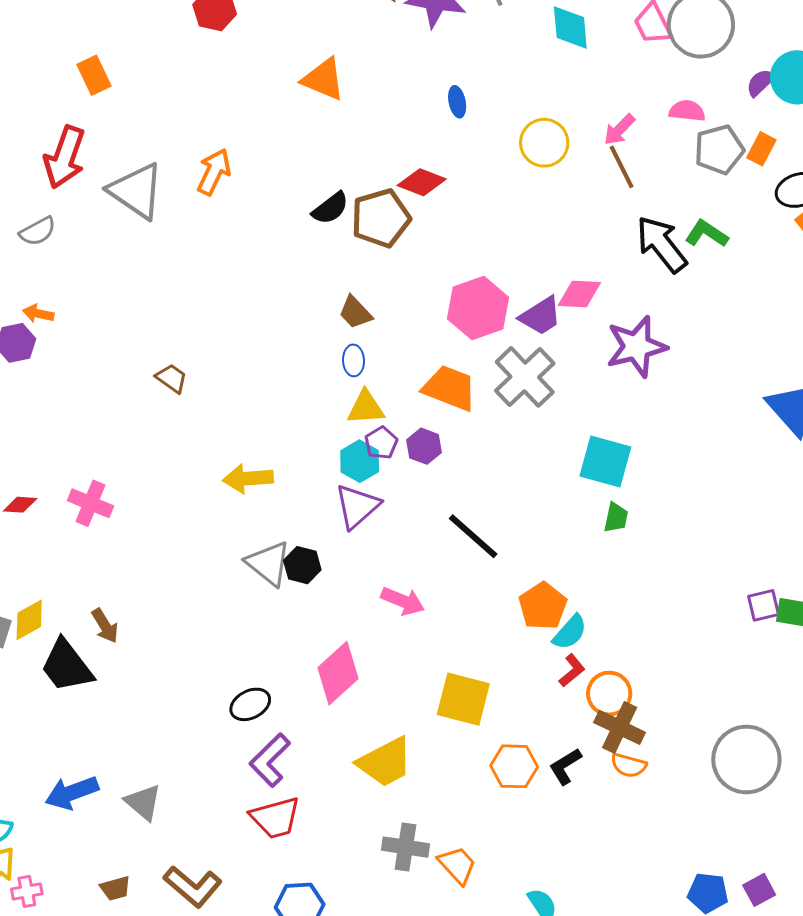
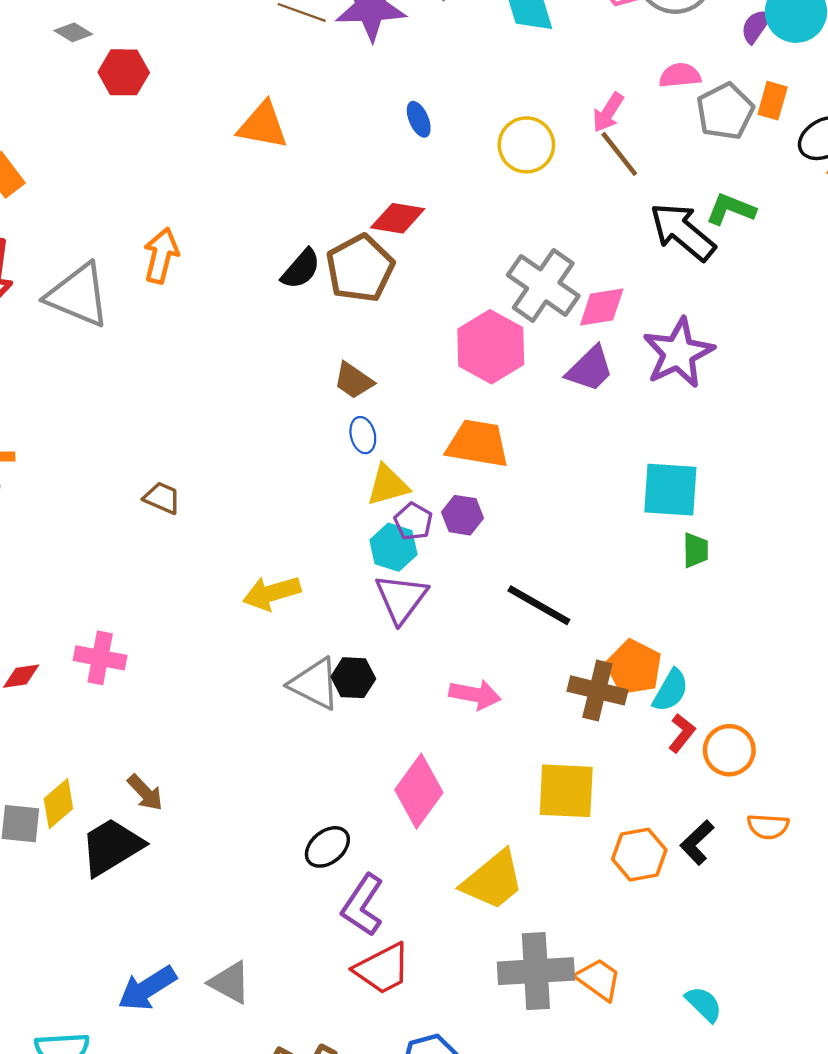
purple trapezoid: (541, 316) -> (590, 369), moved
gray cross: (525, 377) -> (543, 285), moved
black trapezoid: (67, 666) -> (112, 847), turned 108
brown cross: (620, 727) -> (597, 690), moved
gray cross: (405, 847) -> (536, 971), size x1.4

